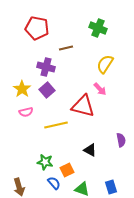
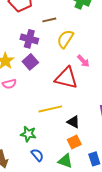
yellow semicircle: (105, 64) -> (65, 39), moved
yellow line: (56, 125) -> (50, 109), moved
orange square: (67, 170) -> (74, 142), moved

